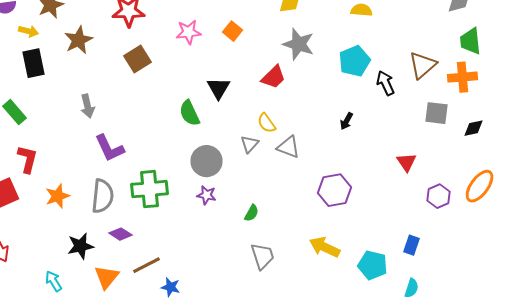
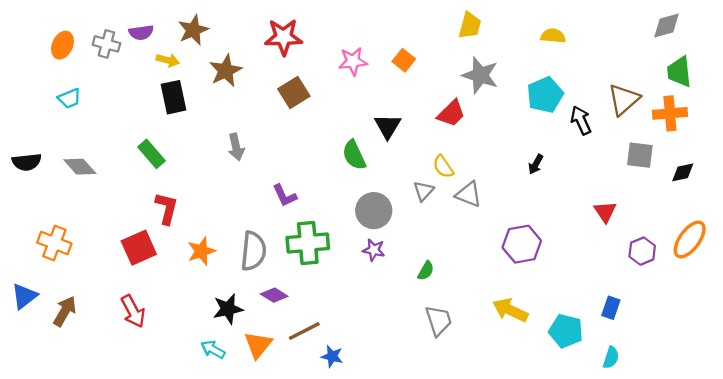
purple L-shape: (110, 148) -> (285, 196), moved, size x0.7
cyan arrow: (54, 281) -> (213, 349), moved, turned -30

